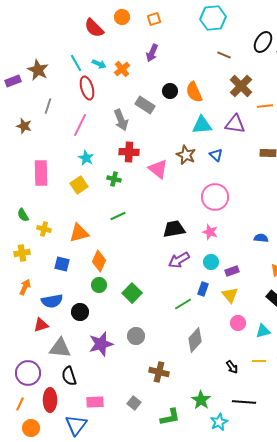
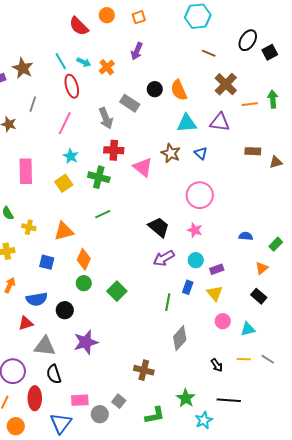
green cross: (114, 179) -> (99, 177), size x1.5
black trapezoid: (174, 229) -> (159, 227), turned 50
green line: (183, 304) -> (168, 302), turned -48
gray circle: (136, 336) -> (100, 414), moved

